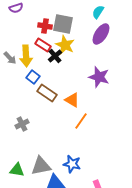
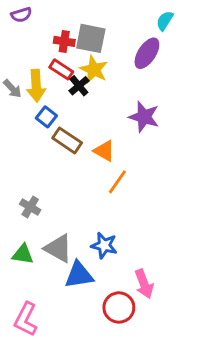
cyan semicircle: (98, 12) -> (165, 21), moved
gray cross: (22, 124) -> (30, 207), moved, turned -32
gray triangle: (41, 166) -> (58, 248), turned 40

